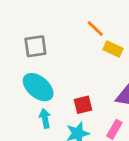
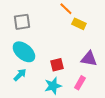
cyan arrow: (45, 118) -> (20, 75), moved, turned 56

